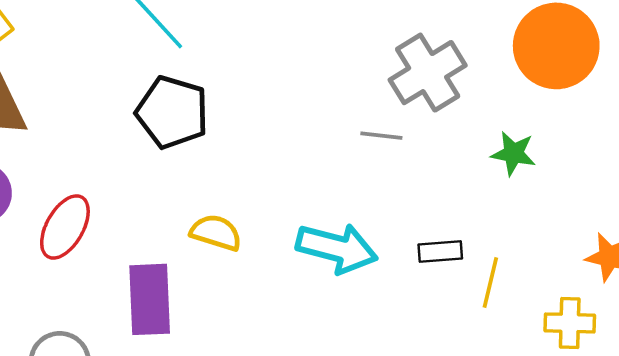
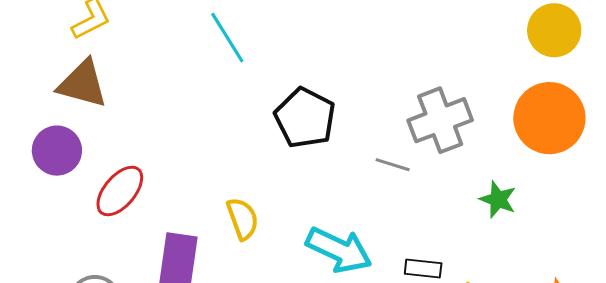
black pentagon: (172, 112) -> (305, 118), moved
yellow semicircle: (216, 233) -> (243, 219), turned 42

